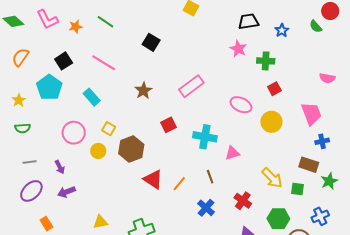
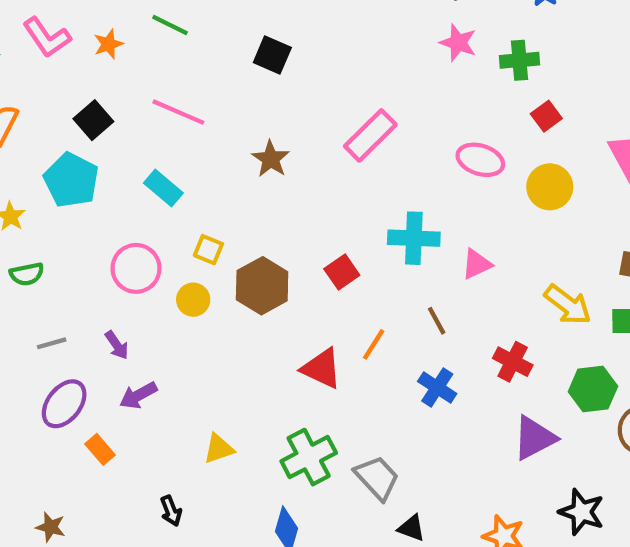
red square: (169, 125) -> (342, 272), moved
red triangle: (153, 179) -> (322, 368), moved
orange rectangle: (46, 224) -> (100, 449), moved

